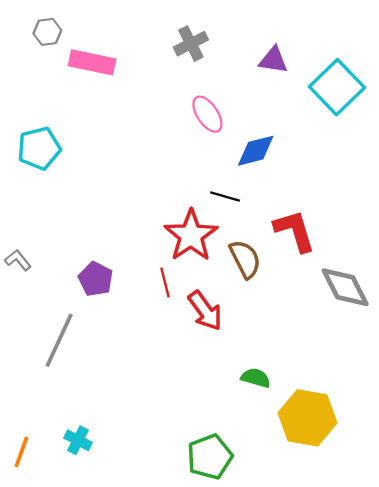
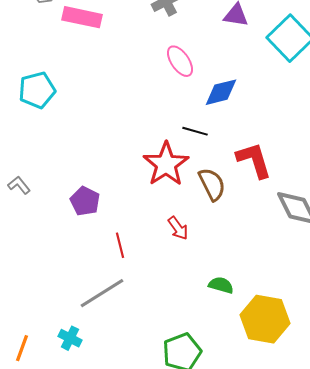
red line: (165, 283) -> (120, 245), moved
red arrow: (205, 311) -> (178, 228), size x0.7
gray line: (59, 340) -> (102, 293), moved, turned 33

